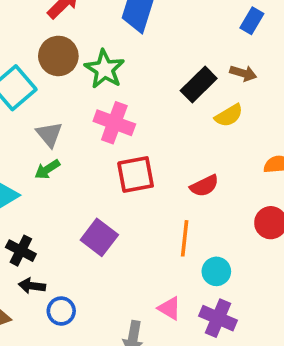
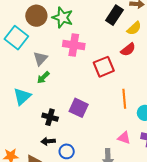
gray triangle: (49, 134) -> (40, 59), turned 35
red square: (136, 175) -> (104, 67), moved
red semicircle: (204, 186) -> (128, 50), moved
black cross: (21, 251) -> (50, 117), moved

